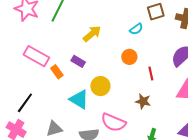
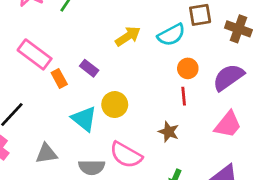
cyan semicircle: (136, 29) -> (171, 35), size x1.5
yellow arrow: (92, 34) -> (128, 36), moved
orange circle: (129, 57) -> (188, 68), moved

